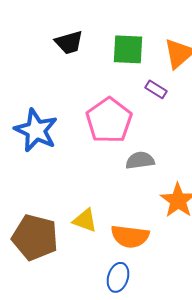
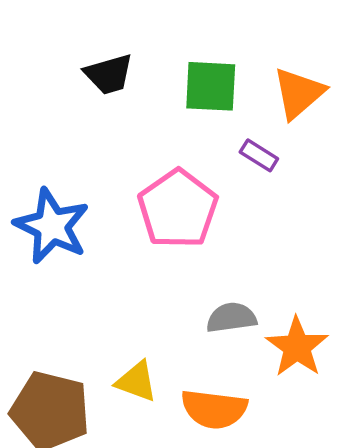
gray semicircle: (140, 160) -> (231, 318), moved

